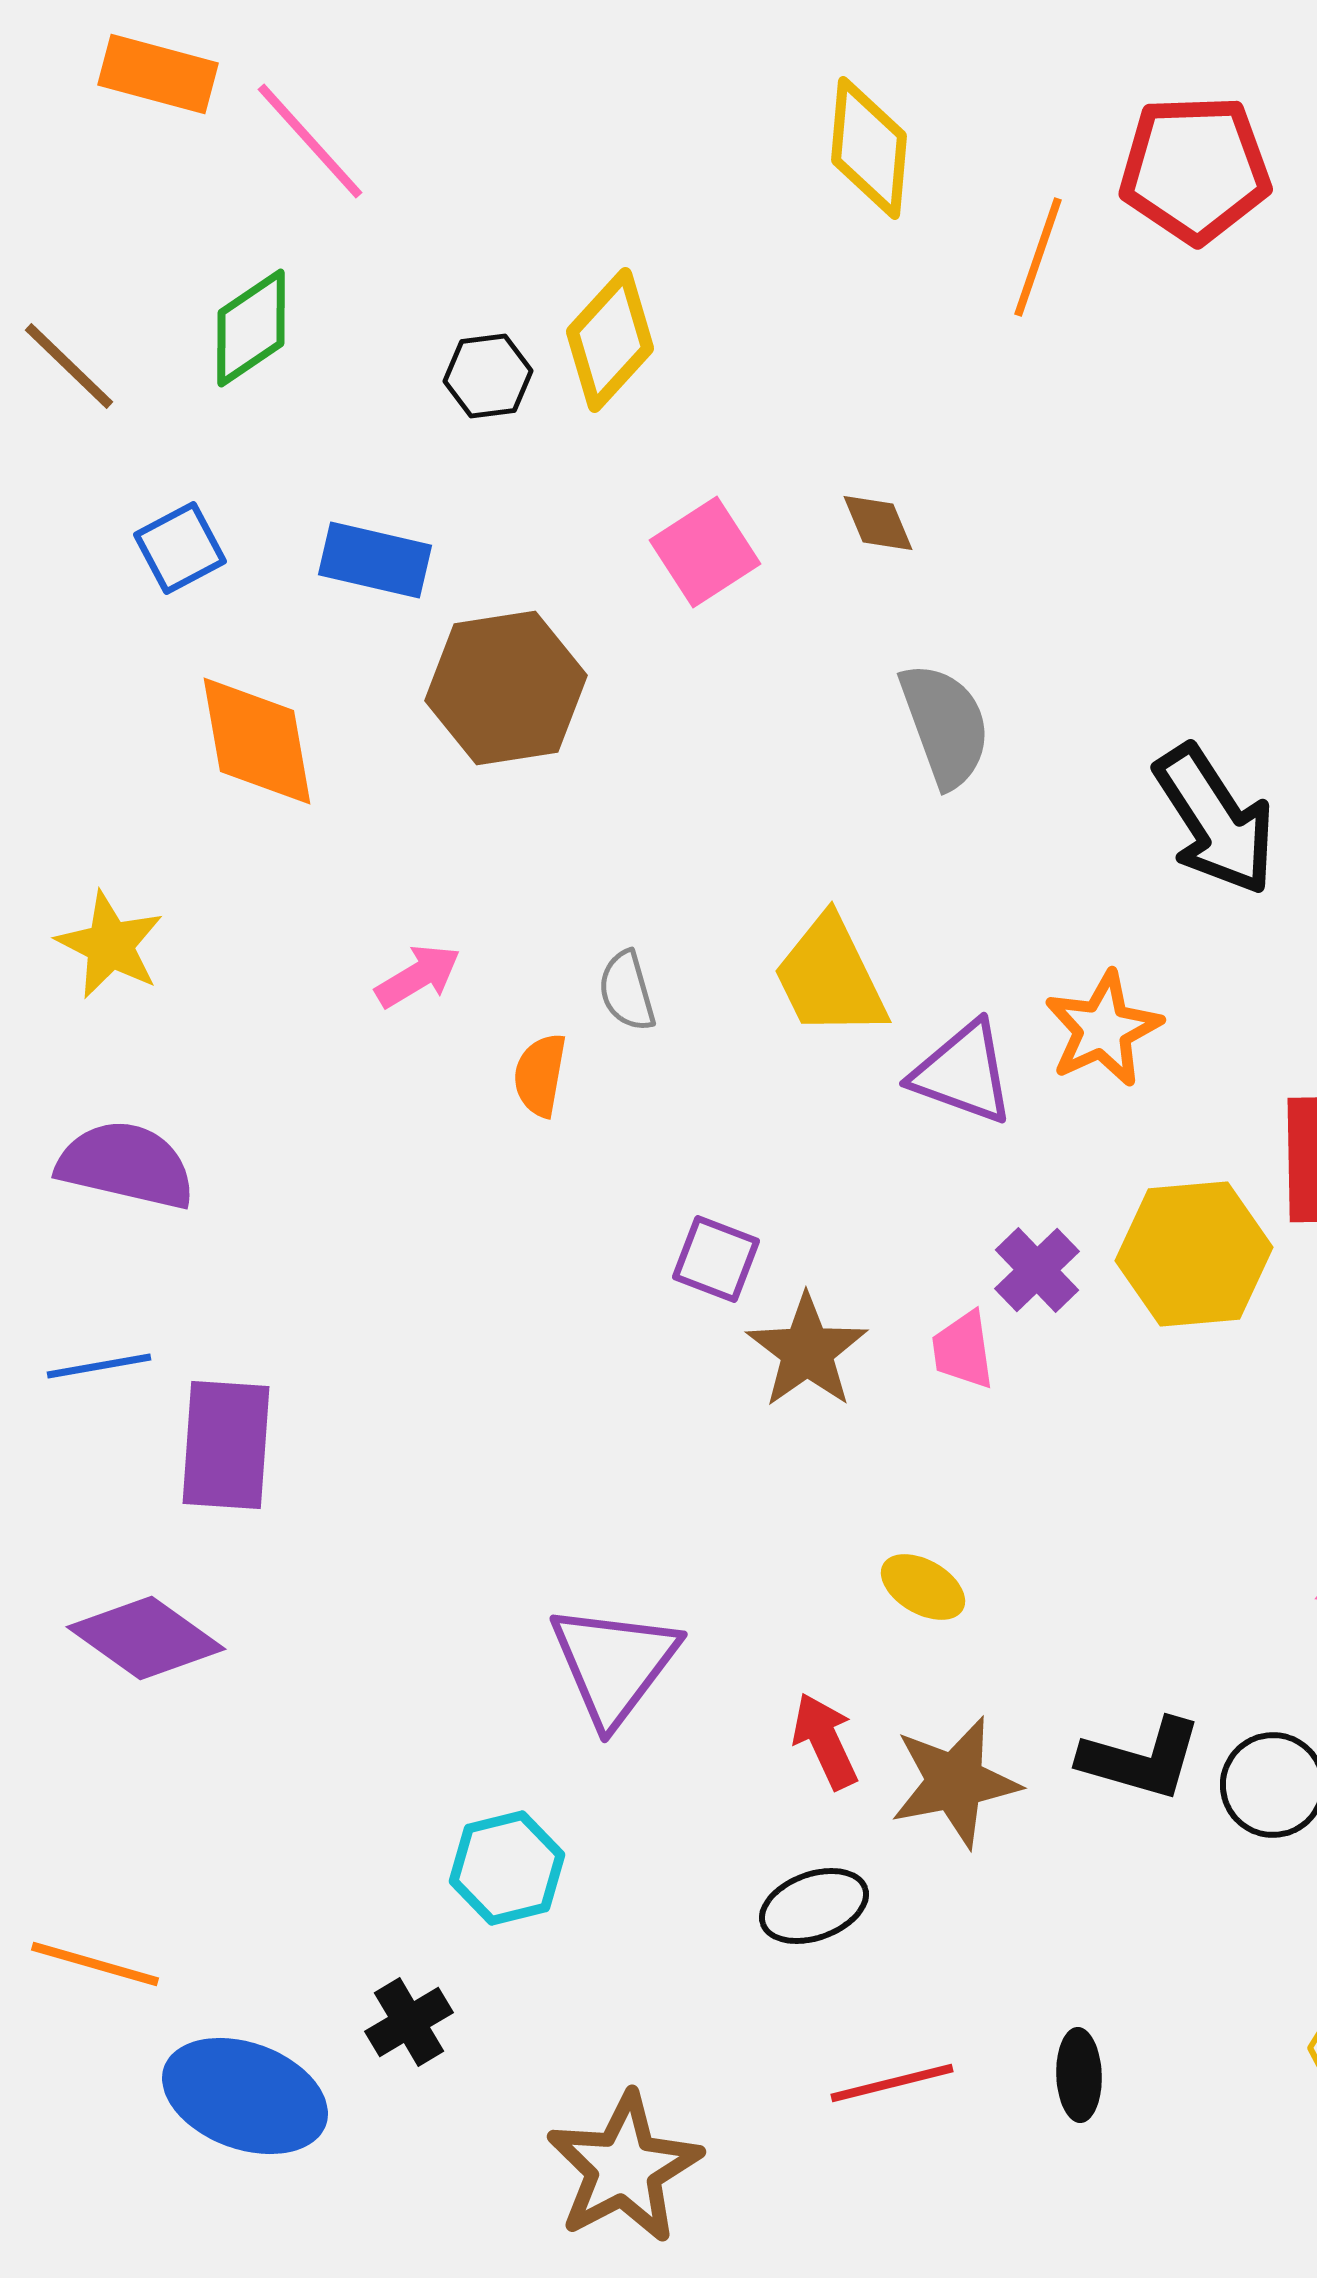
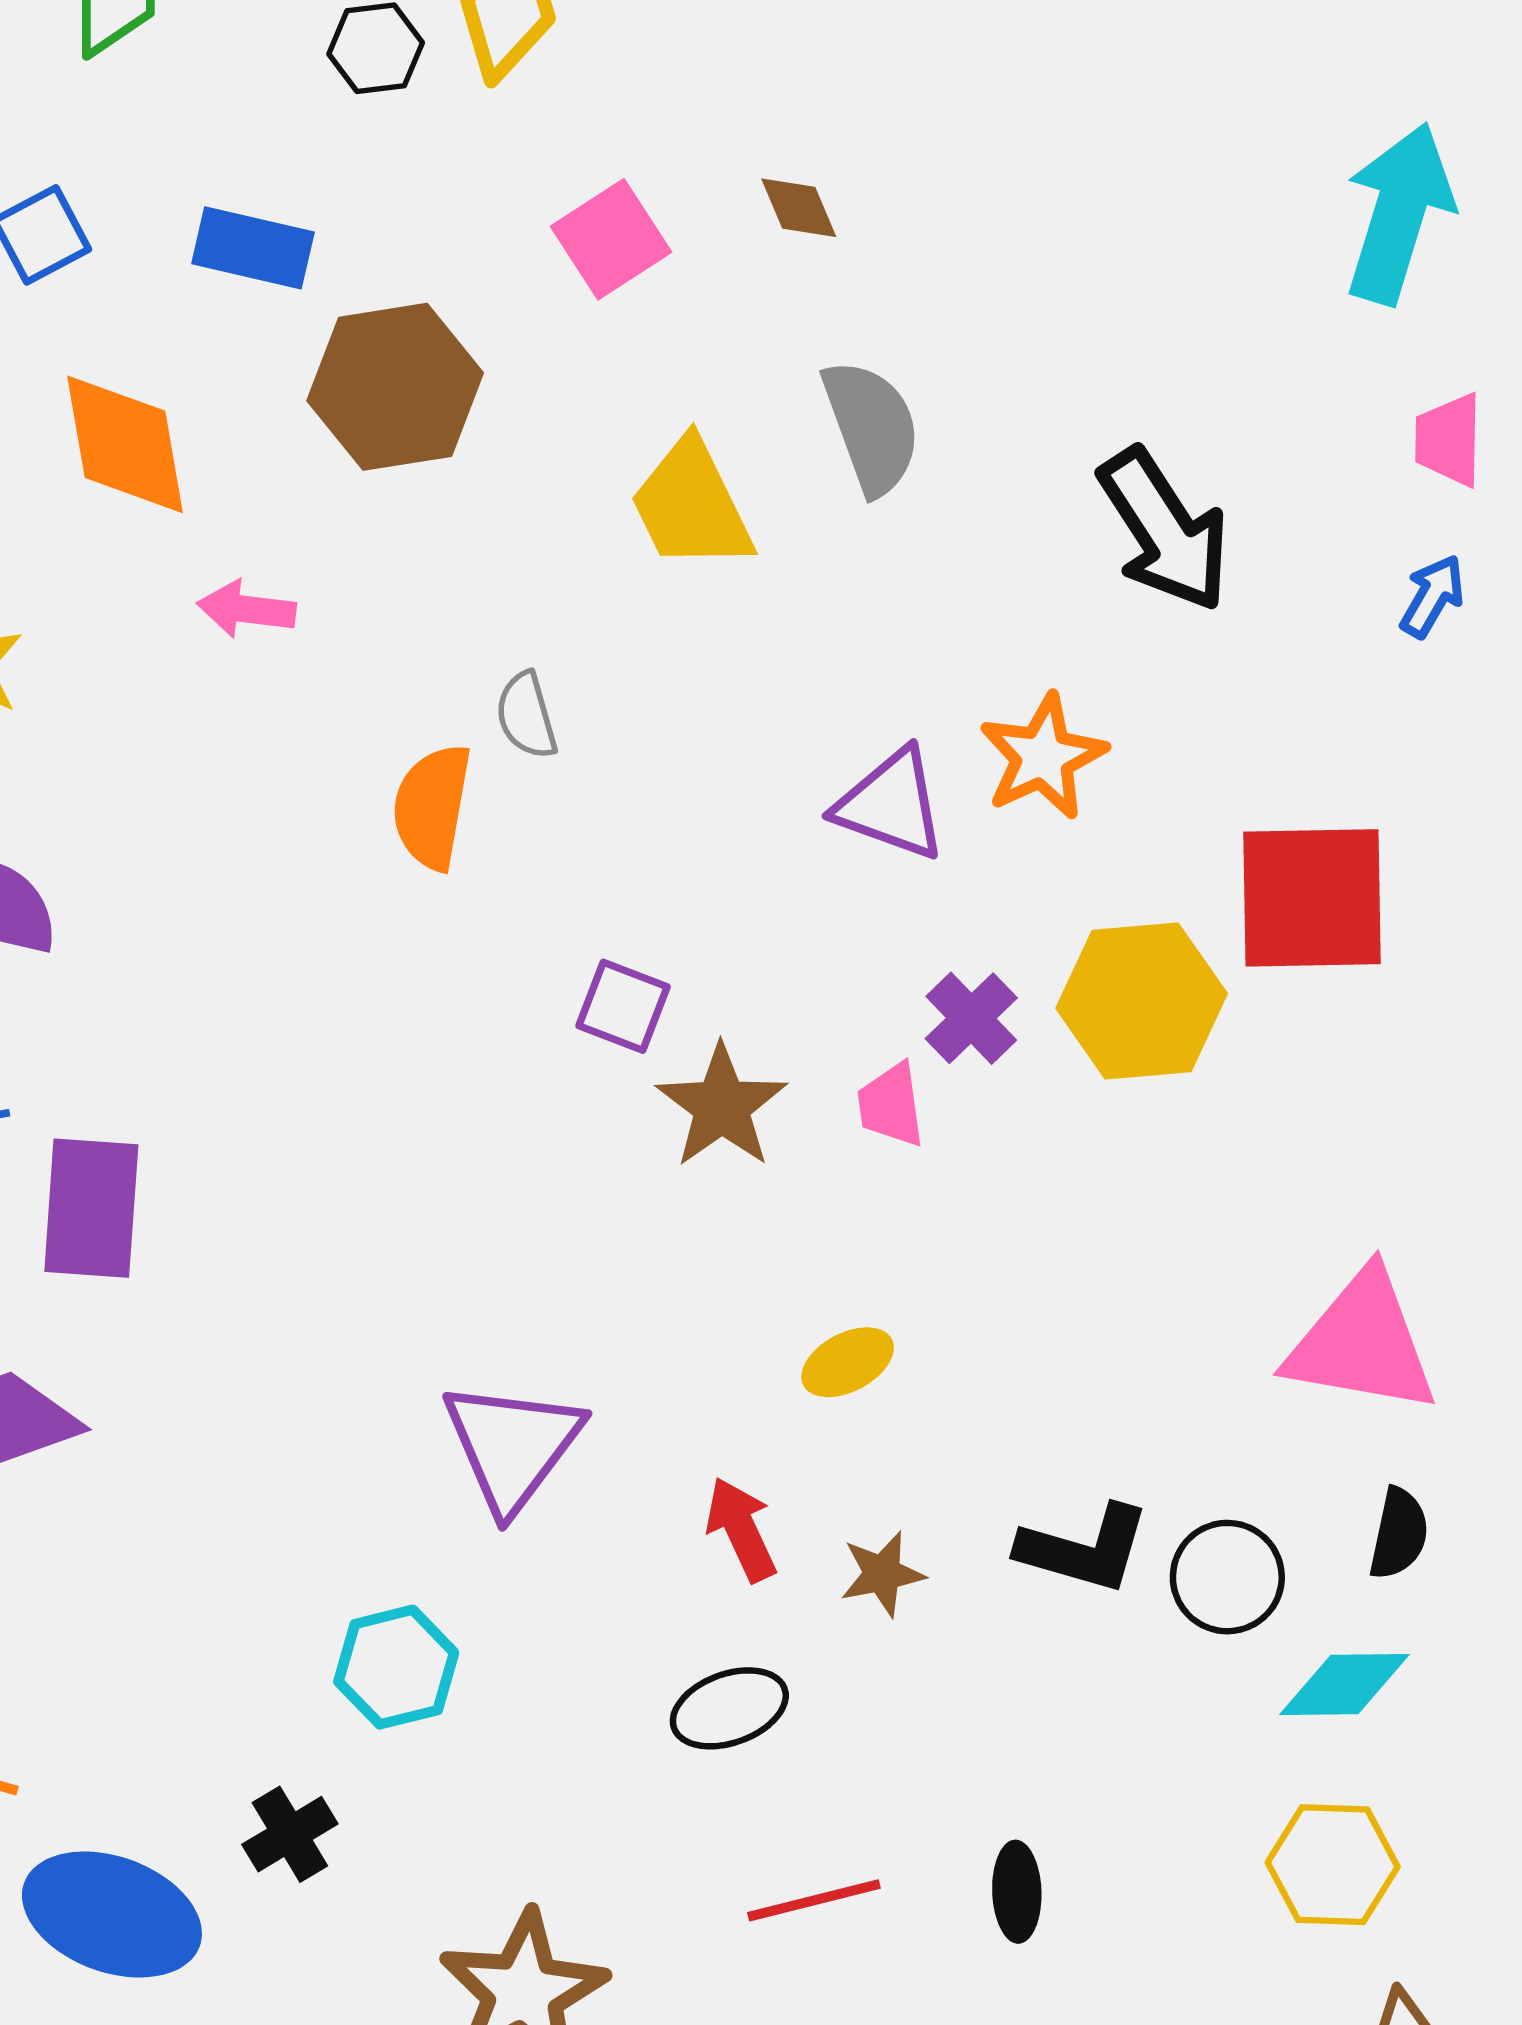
pink arrow: (418, 976) -> (246, 609), moved, turned -142
yellow trapezoid: (830, 977) -> (691, 505), moved
orange semicircle: (540, 1075) -> (432, 807), size x1.4
yellow ellipse: (923, 1587) -> (848, 1362), turned -58
brown star: (955, 1782) -> (882, 1574), size x0.6

